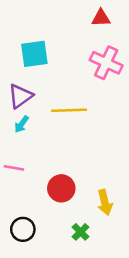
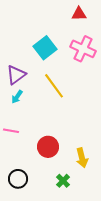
cyan square: (34, 54) -> (45, 48), moved, turned -30
yellow line: (69, 110) -> (54, 86), turned 56

